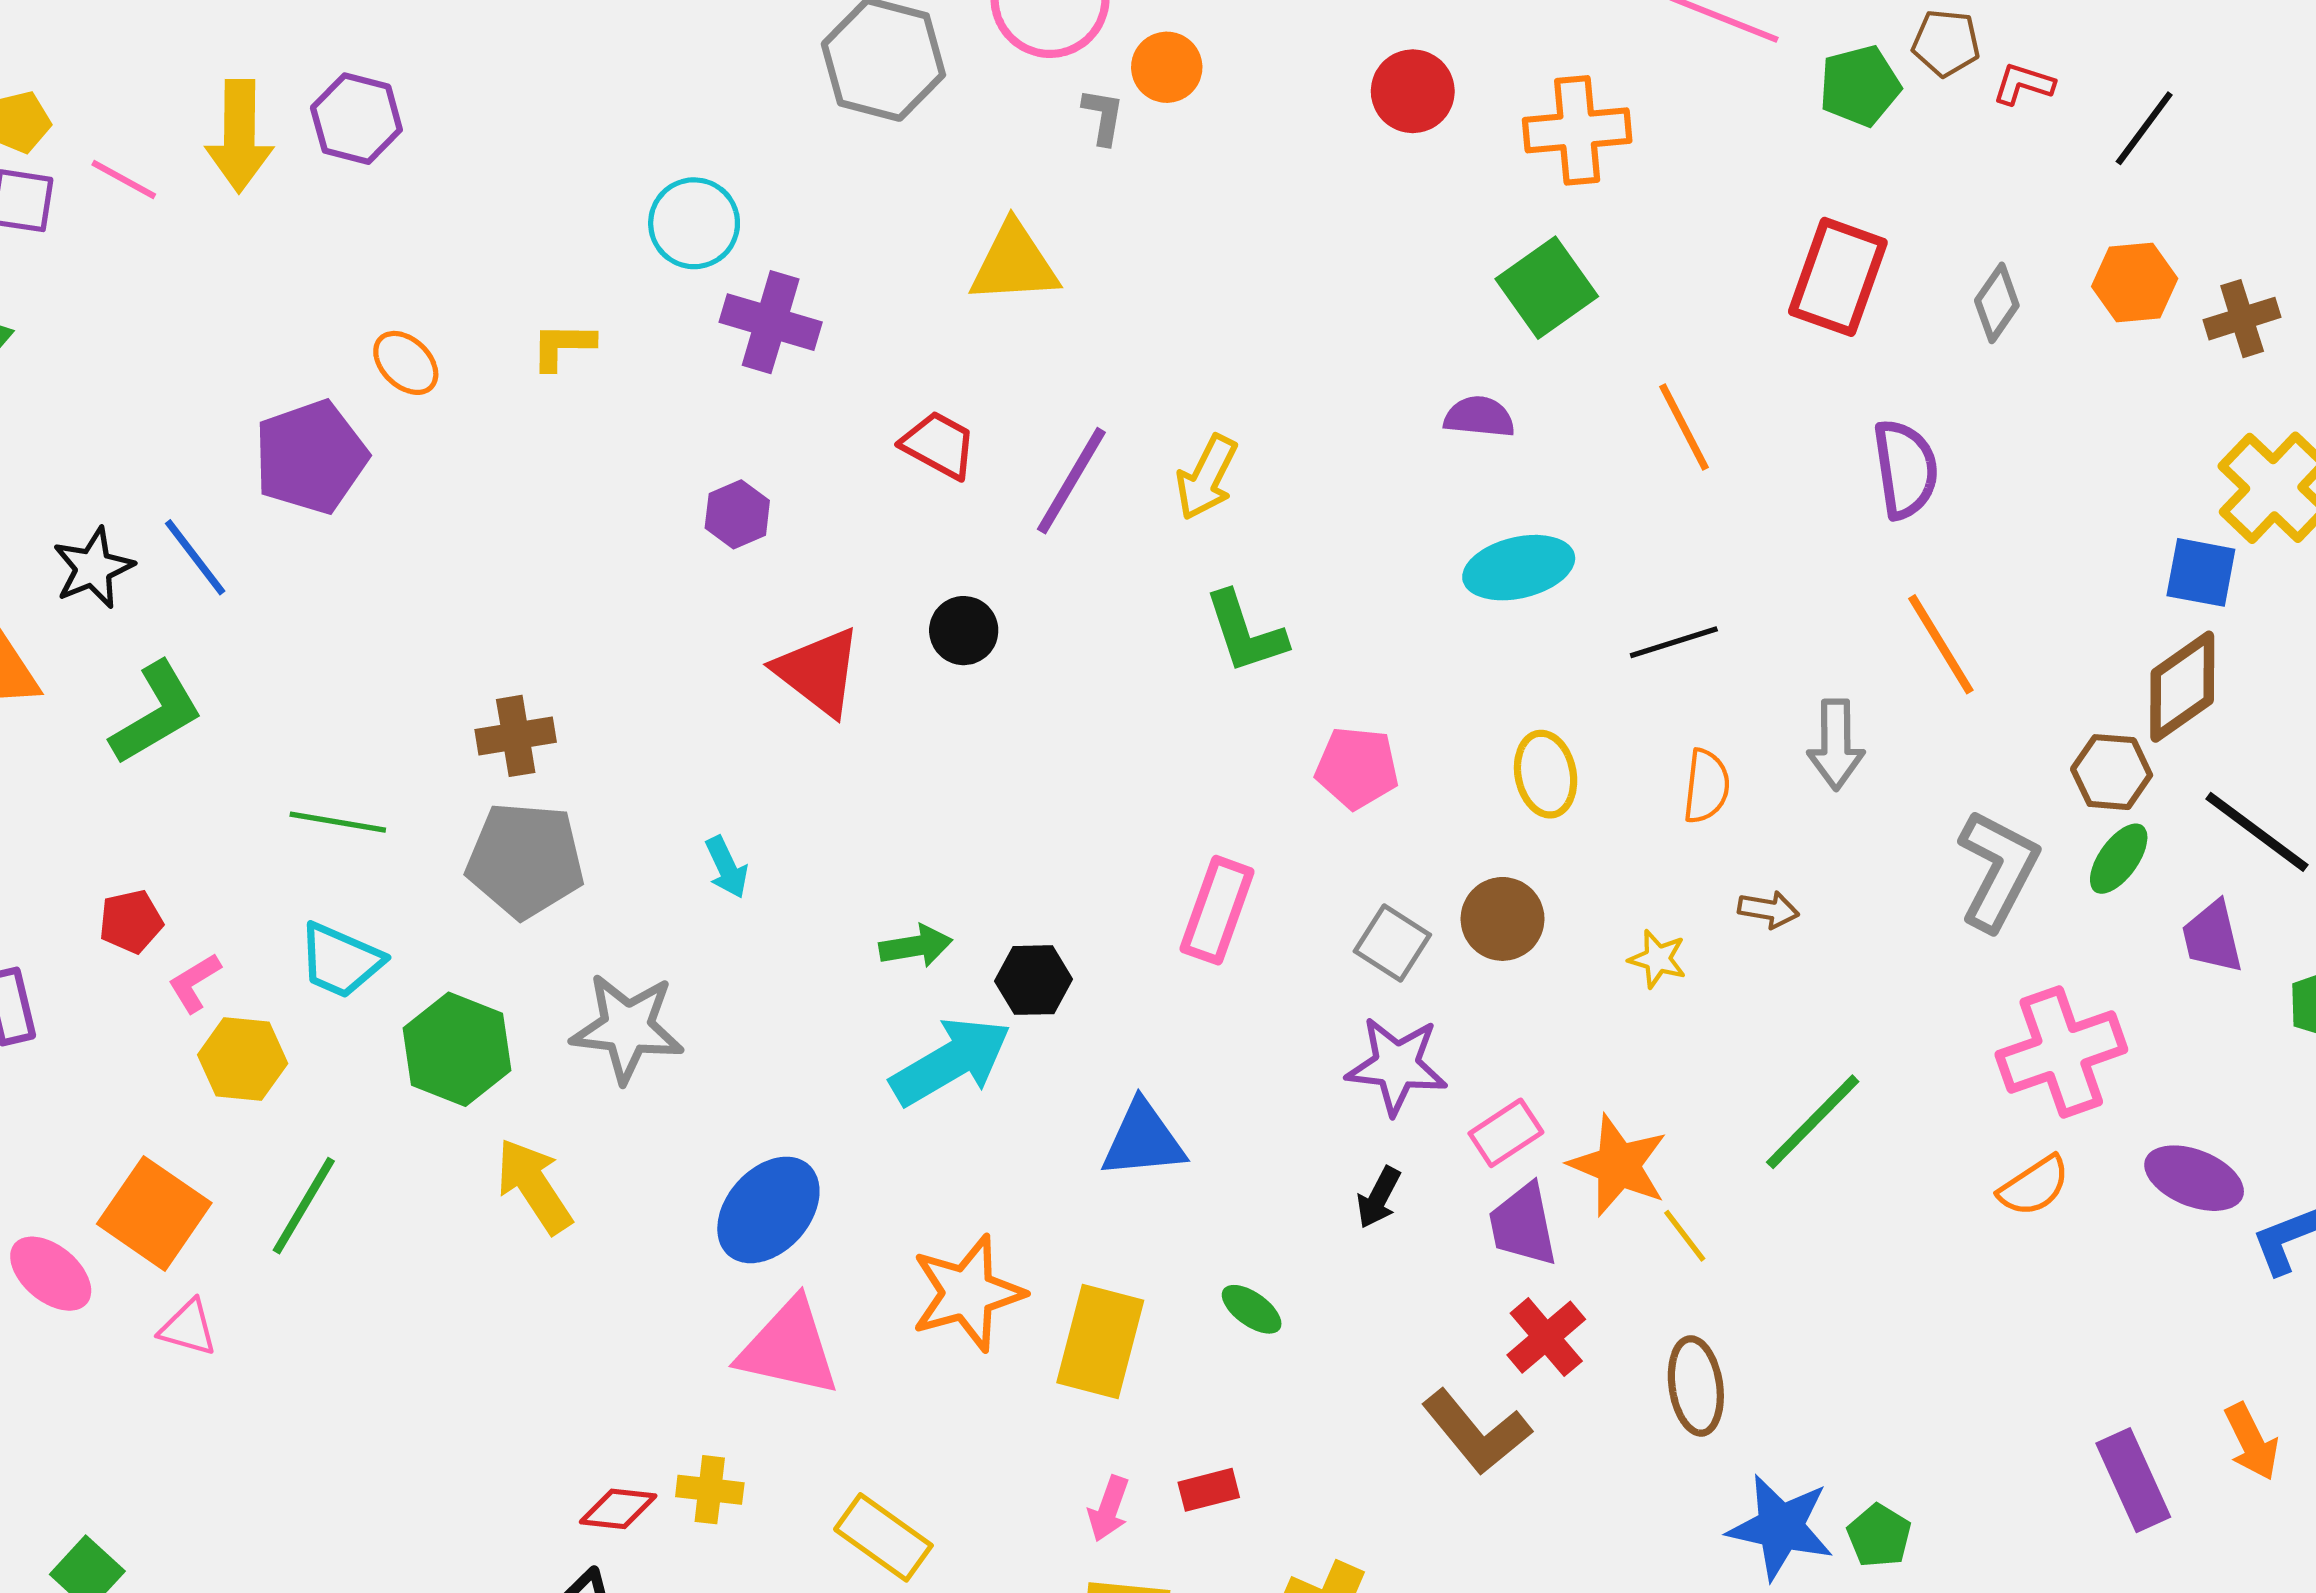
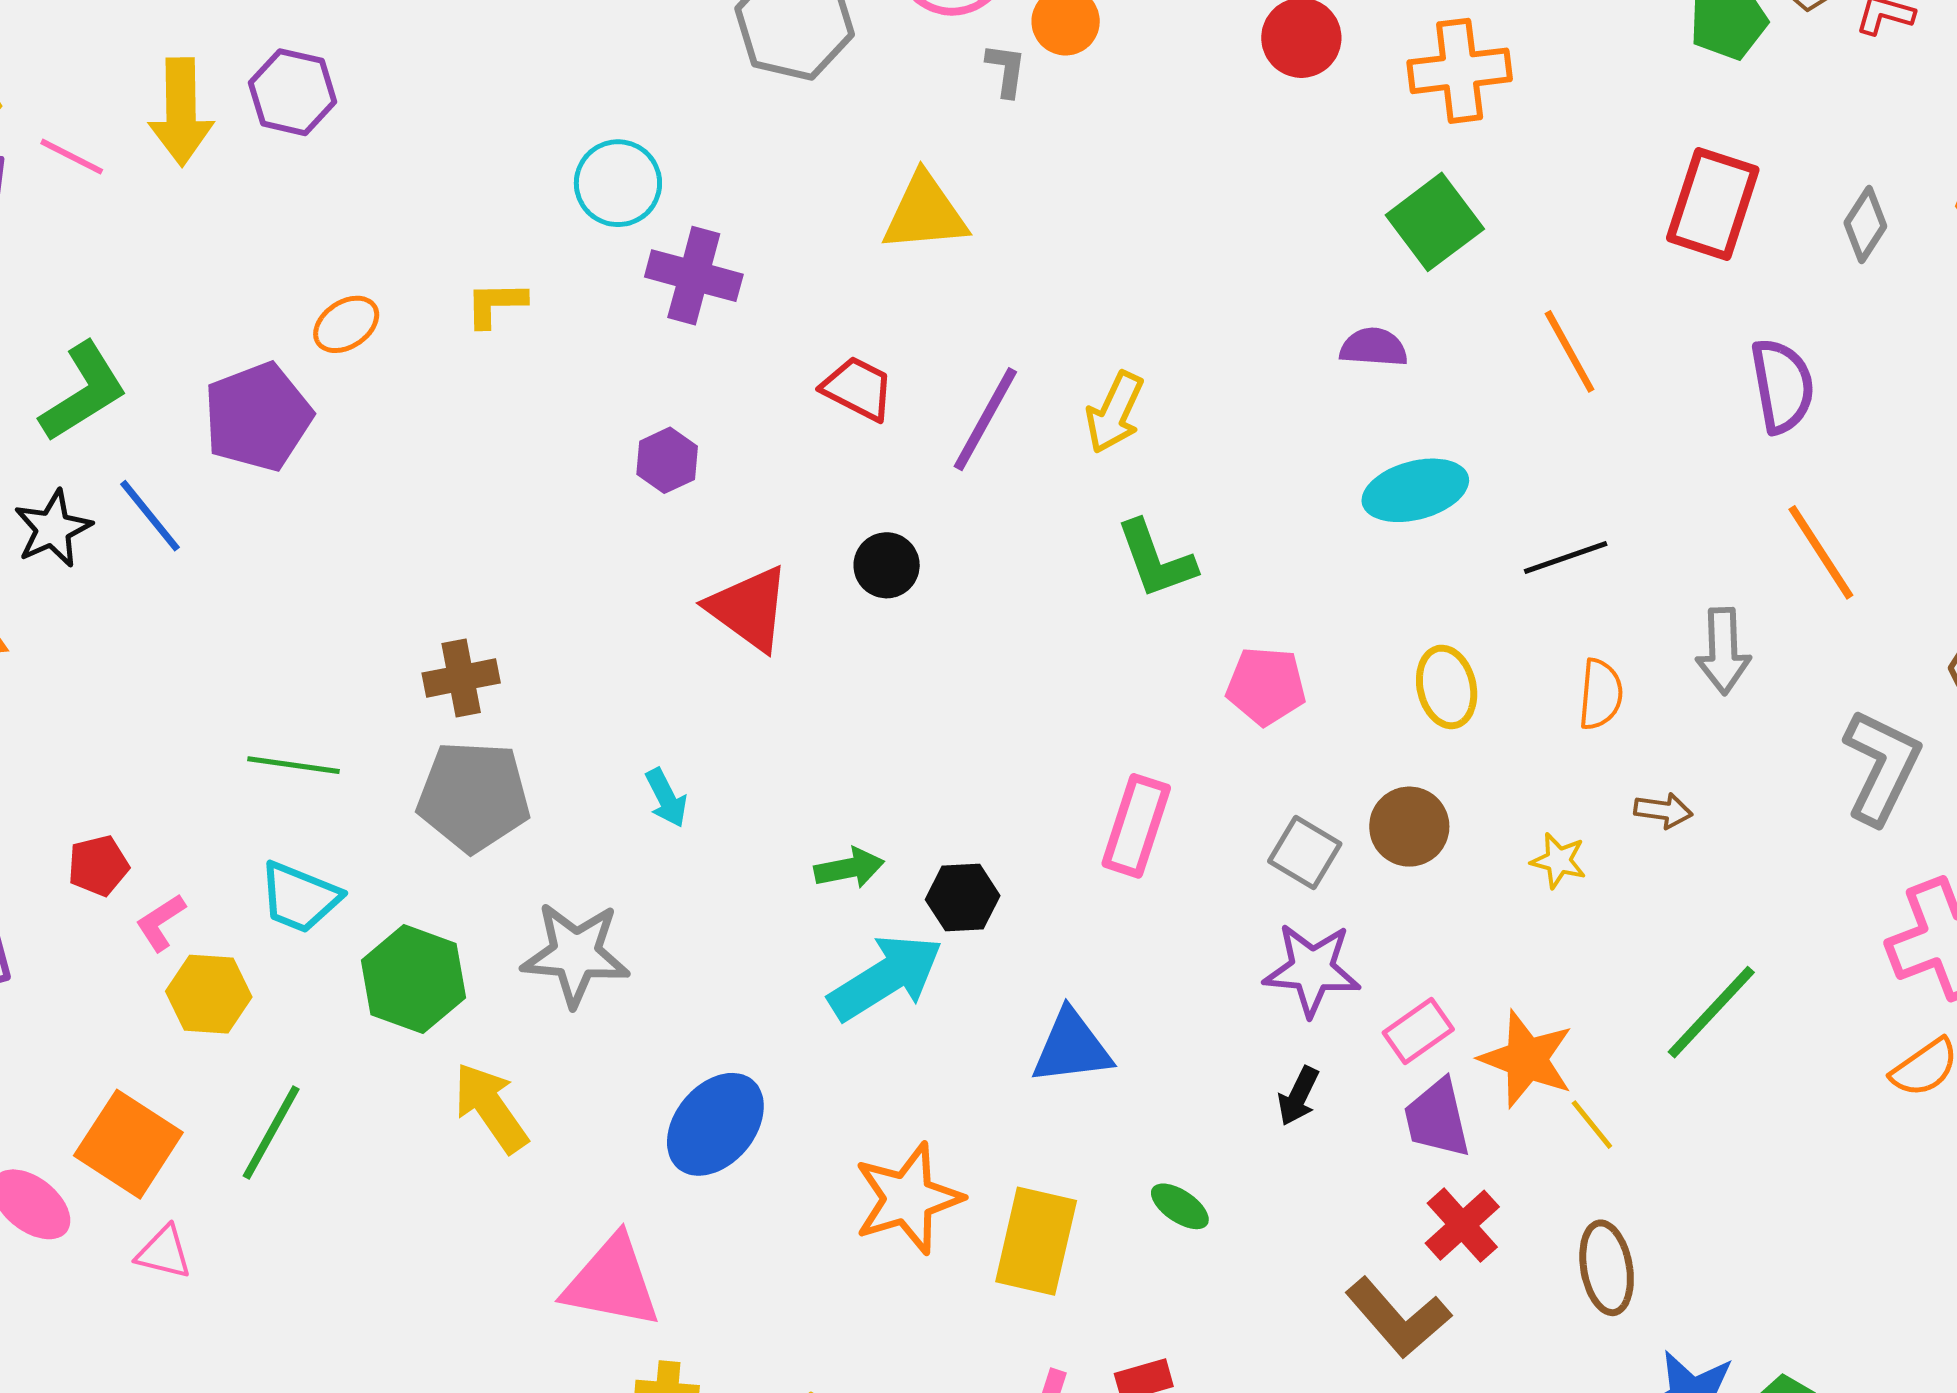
orange ellipse: (406, 363) -> (346, 324), turned -76
green L-shape: (156, 713) -> (83, 392), moved
pink triangle: (789, 1348) -> (612, 1282), moved

